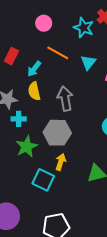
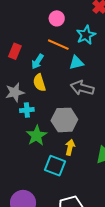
pink circle: (44, 23) -> (57, 18), moved
cyan star: (84, 28) -> (86, 35), moved, turned 30
cyan triangle: (88, 62) -> (76, 63), moved, turned 42
gray arrow: (65, 99) -> (82, 88), moved, turned -60

